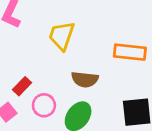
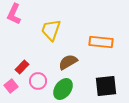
brown semicircle: (85, 79) -> (68, 62), turned 144

